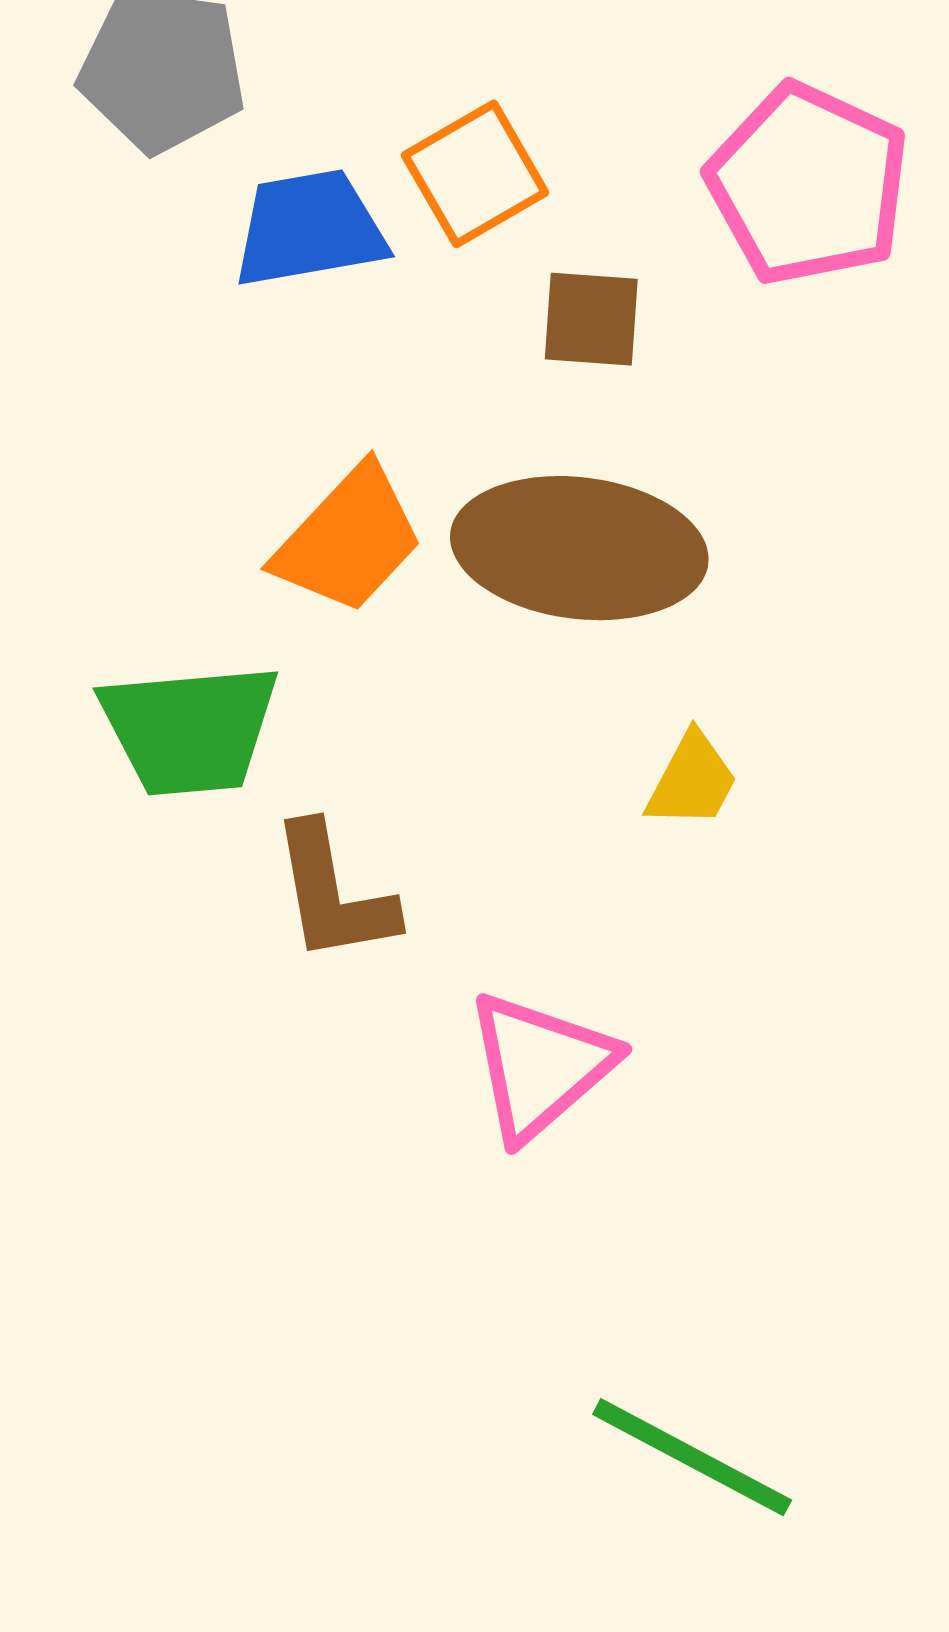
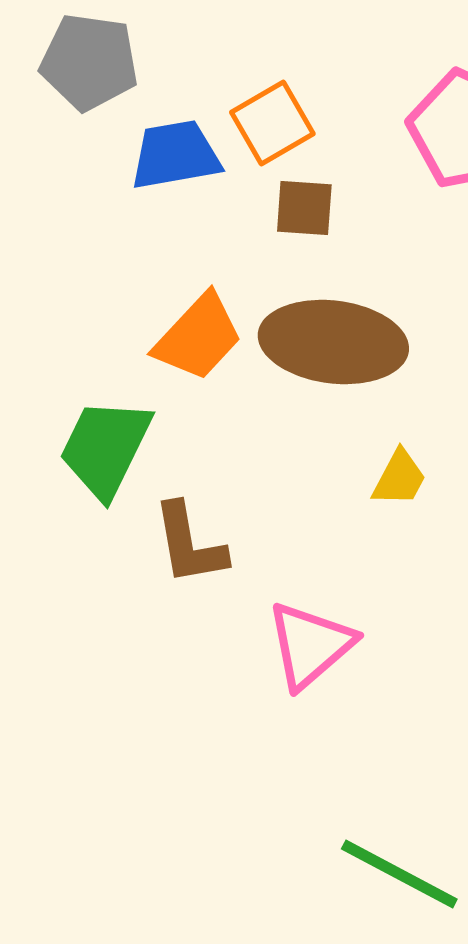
brown square: (591, 319) -> (304, 208), moved
green trapezoid: (190, 729) -> (105, 448), turned 121

